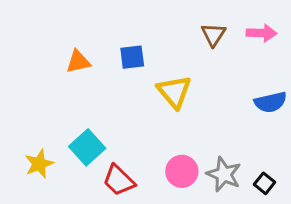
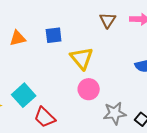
pink circle: (182, 171) -> (89, 89), moved
gray star: (224, 174) -> (115, 113), turned -30

